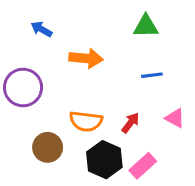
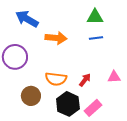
blue arrow: (41, 29) -> (27, 19), size x1.6
blue line: (152, 75) -> (96, 38), moved
pink triangle: (175, 118) -> (114, 77), turned -32

